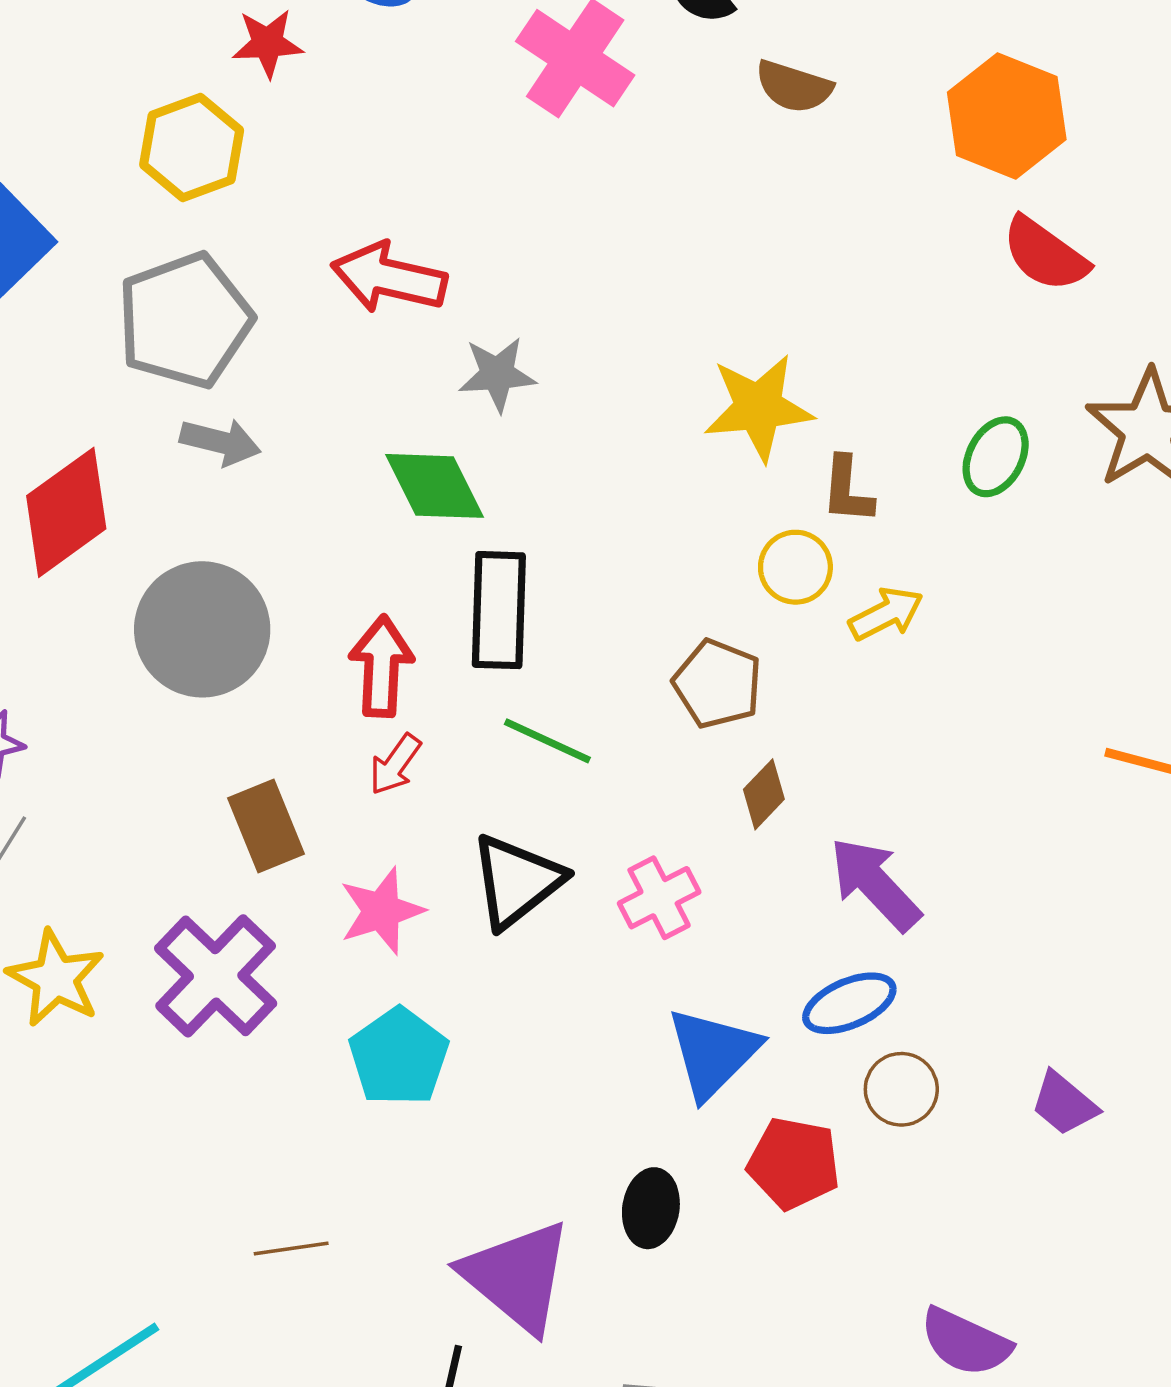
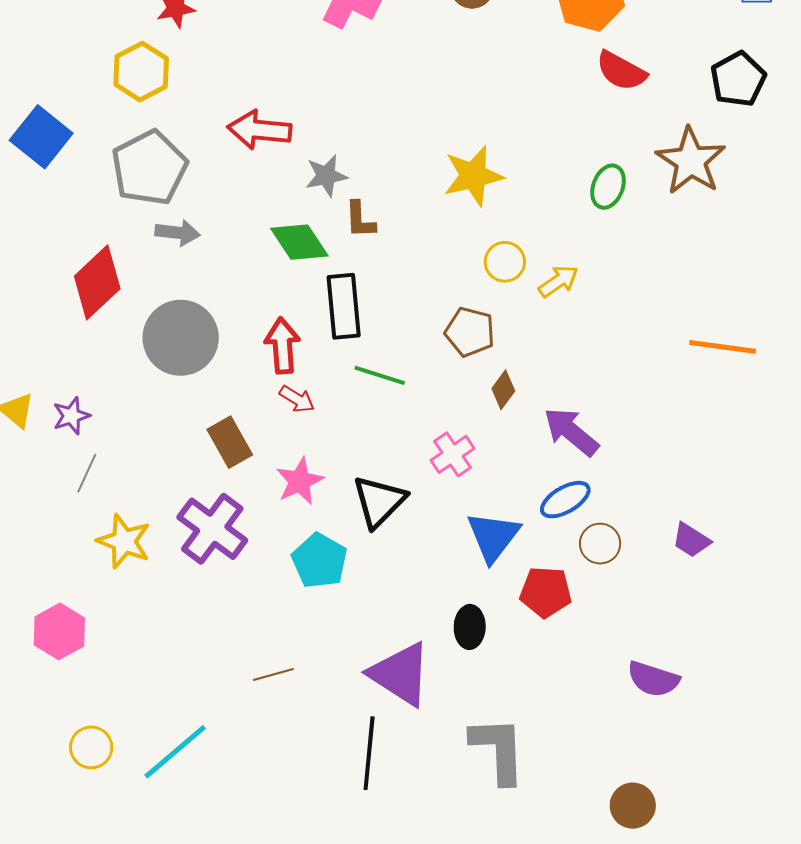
brown L-shape: (847, 490) -> (360, 220), moved
red arrow: (395, 764) -> (297, 399), turned -87
black triangle: (517, 881) -> (379, 501), moved

